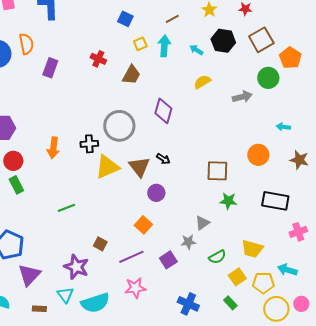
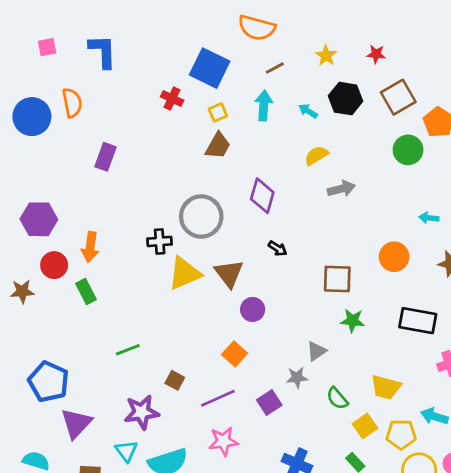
blue square: (125, 19) -> (210, 68), size x1.8
yellow square: (140, 44) -> (218, 112), moved
red cross: (98, 59) -> (172, 99), moved
purple rectangle: (50, 68) -> (105, 157), moved
gray arrow: (242, 97) -> (341, 189), moved
orange arrow: (53, 148) -> (90, 247), moved
black arrow: (163, 159) -> (278, 248), moved
green rectangle: (16, 185) -> (86, 291), moved
green line: (66, 208) -> (128, 350), moved
green semicircle: (217, 257) -> (337, 398), turned 78
purple star: (76, 267) -> (142, 412), turned -30

